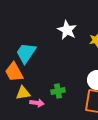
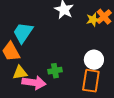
pink arrow: (37, 103) -> (34, 83), size x1.6

